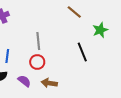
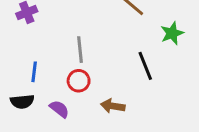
brown arrow: (49, 83) -> (113, 106), moved

